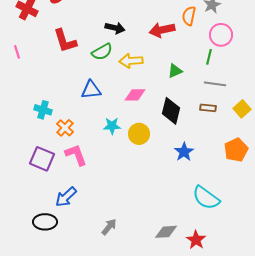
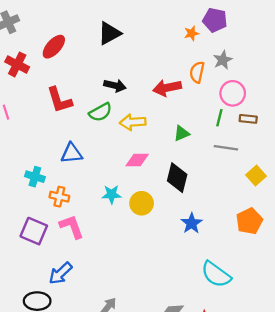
blue triangle: (91, 90) -> (72, 153), moved
brown rectangle: (208, 108) -> (248, 119), moved
orange cross: (65, 128) -> (59, 197), turned -30

